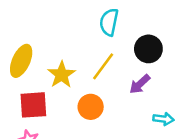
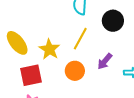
yellow ellipse: (21, 61) -> (17, 43), turned -55
purple arrow: (140, 84) -> (105, 61), moved

